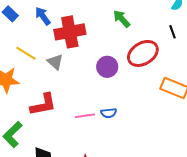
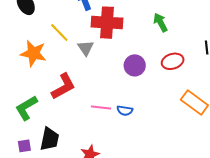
red ellipse: (143, 53) -> (173, 61), size x0.7
red L-shape: (43, 105) -> (63, 86), turned -32

